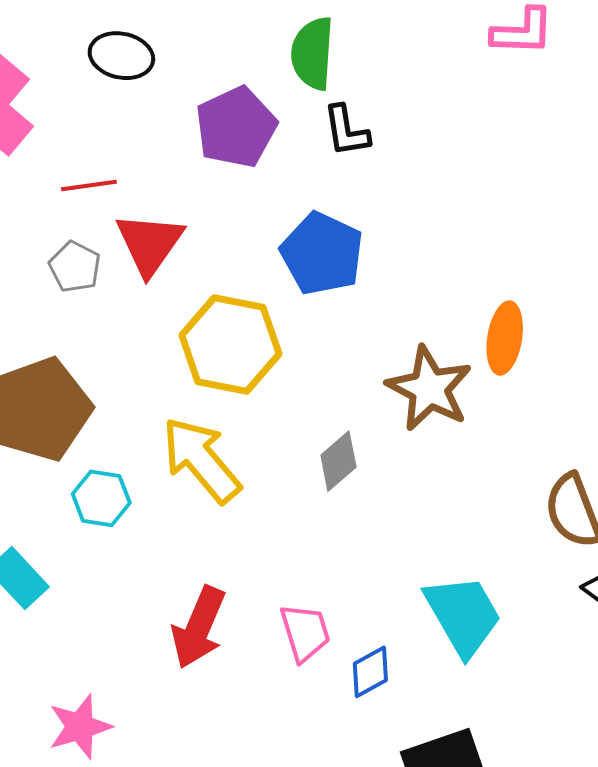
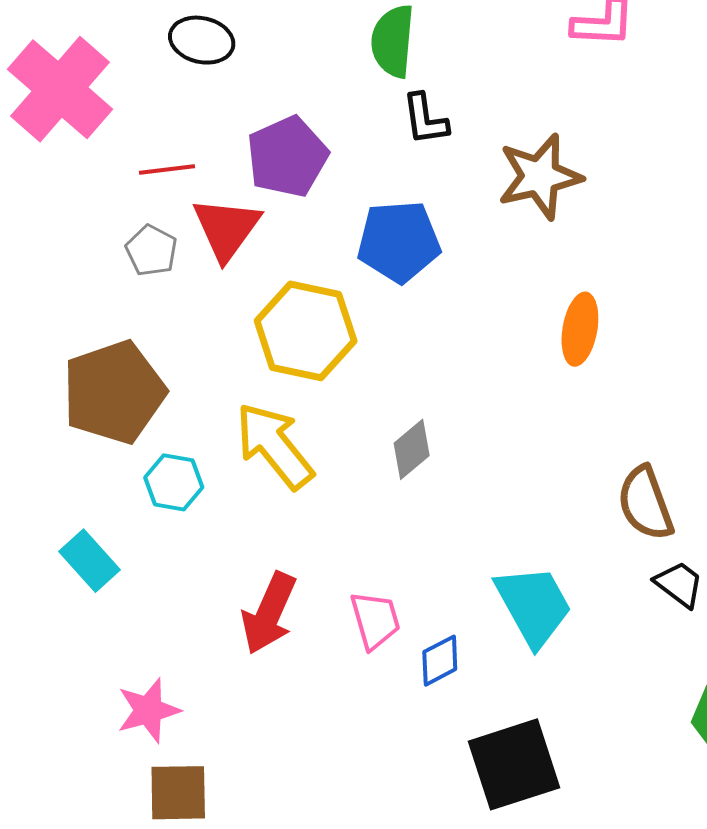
purple pentagon: (236, 127) -> (287, 157), moved
blue pentagon: (322, 254) -> (399, 242), turned -30
brown star: (429, 389) -> (540, 177), moved, turned 30

